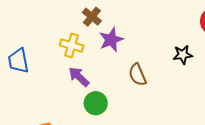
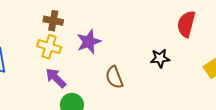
brown cross: (92, 17) -> (53, 21), moved, turned -30

